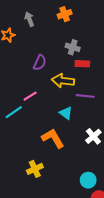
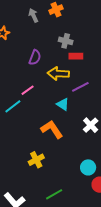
gray arrow: (29, 19) -> (33, 15), moved
purple line: (85, 96) -> (80, 87), turned -30

